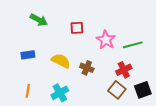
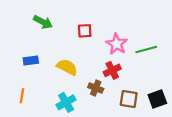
brown cross: (87, 68) -> (96, 88), moved
red cross: (124, 70) -> (112, 70), moved
brown square: (117, 90) -> (129, 99), turned -30
orange line: (28, 91) -> (22, 96), moved

